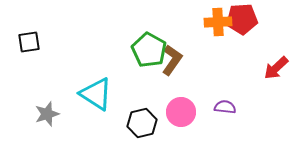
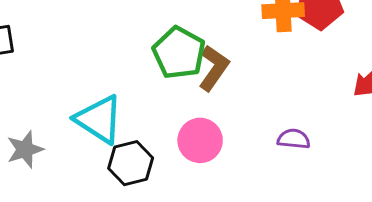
pink circle: (181, 112) -> (200, 140), moved
black hexagon: (142, 123) -> (131, 163), moved

